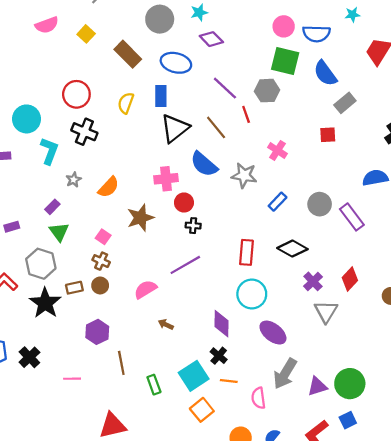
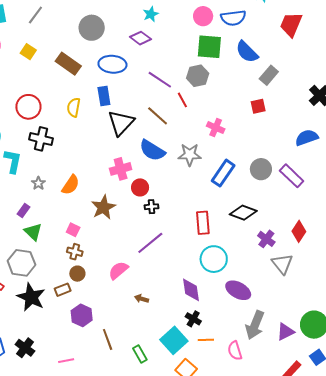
cyan star: (199, 12) -> (151, 14), moved
blue rectangle: (278, 202) -> (223, 173), size x1.5
brown rectangle: (74, 288) -> (63, 290), moved

